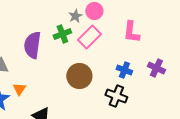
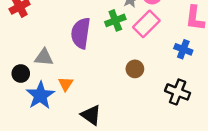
blue cross: (124, 70) -> (183, 49), moved
brown circle: (79, 76) -> (135, 69), size x0.6

